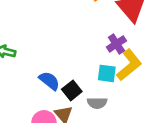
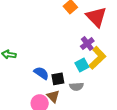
cyan square: (107, 73) -> (82, 65), turned -32
black square: (72, 90) -> (58, 79), turned 32

